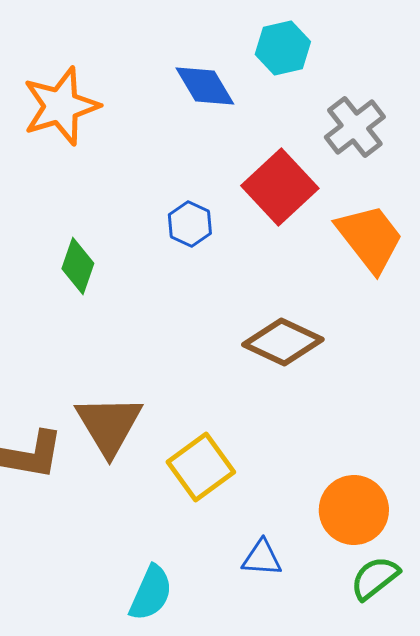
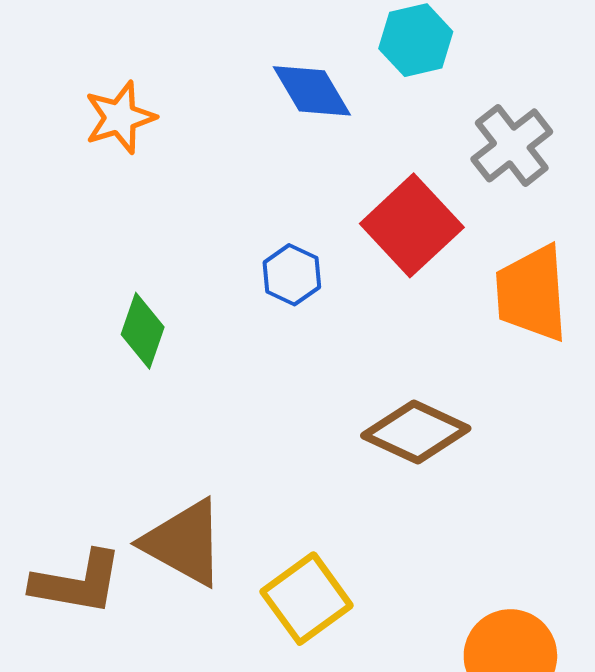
orange star: (61, 106) -> (120, 117), size x0.7
orange trapezoid: (370, 238) -> (532, 293), turned -146
brown triangle: (109, 425) -> (184, 543), turned -30

